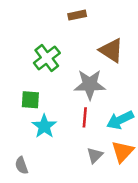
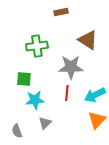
green cross: (47, 58) -> (37, 46), turned 30
cyan star: (44, 126) -> (35, 100), turned 30
gray triangle: (95, 155) -> (45, 123), moved

